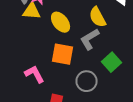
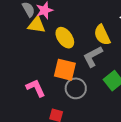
gray circle: (87, 81) -> (76, 88), moved

